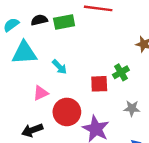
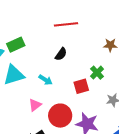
black semicircle: (39, 20) -> (61, 54), moved, turned 152
green rectangle: (64, 22) -> (16, 45), moved

